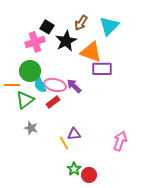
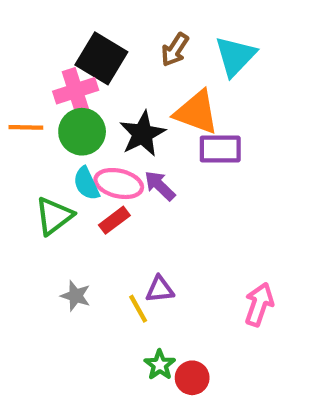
black square: (47, 27) -> (101, 58), size x1.6
black star: (66, 41) -> (142, 134), moved
green circle: (30, 71) -> (82, 132), moved
orange line: (12, 85) -> (26, 127), moved
gray star: (31, 128) -> (76, 296), moved

